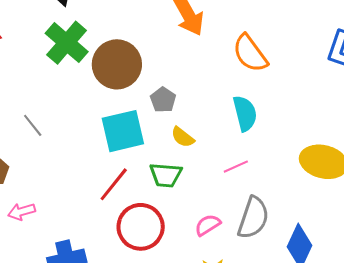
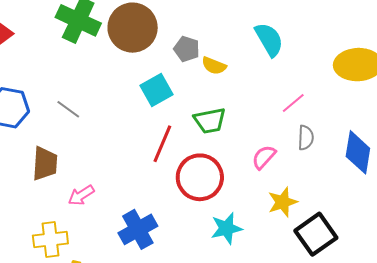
cyan square: (123, 131) -> (157, 90), size x0.7
yellow semicircle: (183, 137) -> (214, 66), moved
pink line: (236, 167) -> (293, 103), moved
gray semicircle: (253, 218) -> (306, 138), size x0.6

